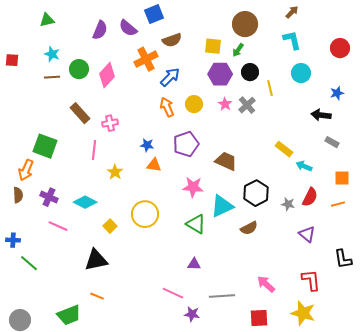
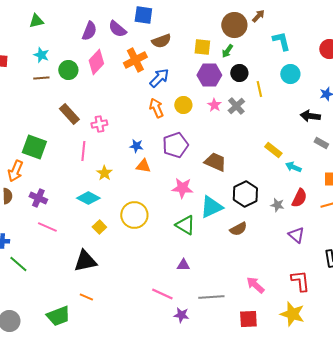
brown arrow: (292, 12) -> (258, 16), moved
blue square: (154, 14) -> (143, 15), turned 30
pink diamond: (107, 75) -> (96, 62), moved
cyan diamond: (85, 202) -> (88, 198), moved

